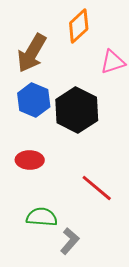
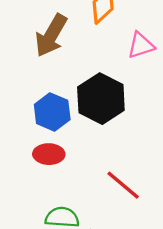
blue hexagon: (34, 100) -> (52, 112), moved

